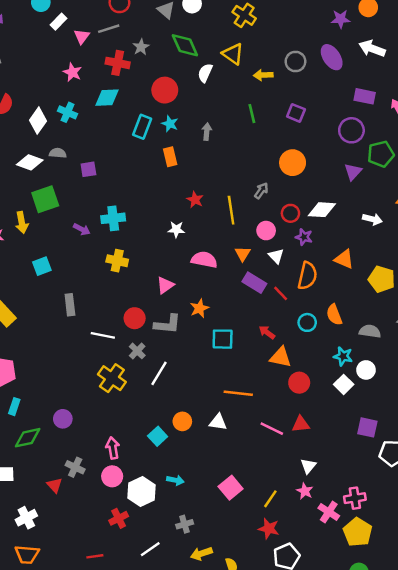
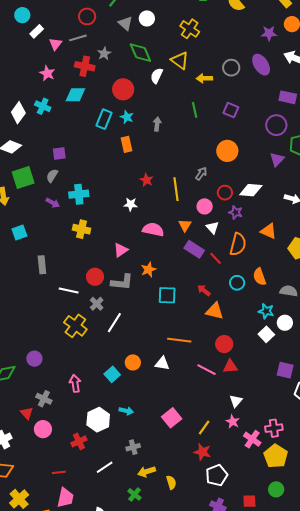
gray semicircle: (58, 153) -> (52, 176), moved, turned -64
red circle: (299, 383) -> (224, 344), moved
pink circle: (112, 476) -> (43, 429), moved

